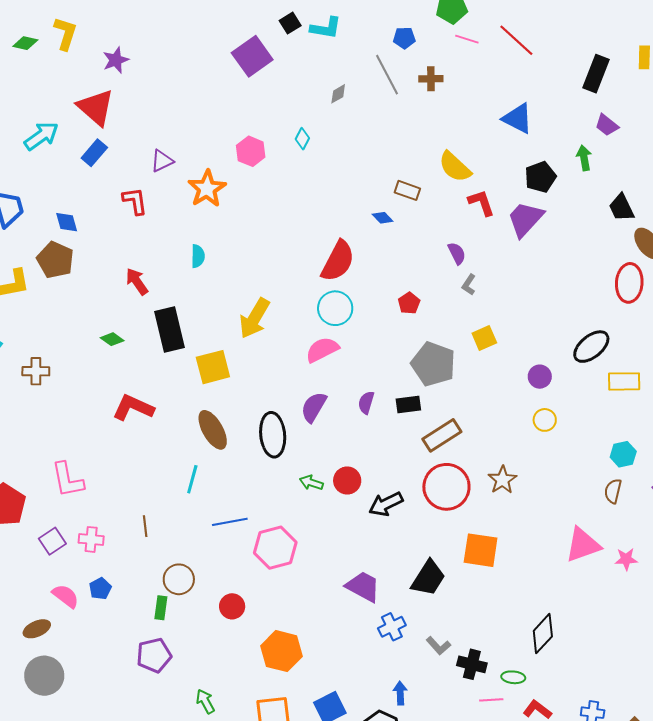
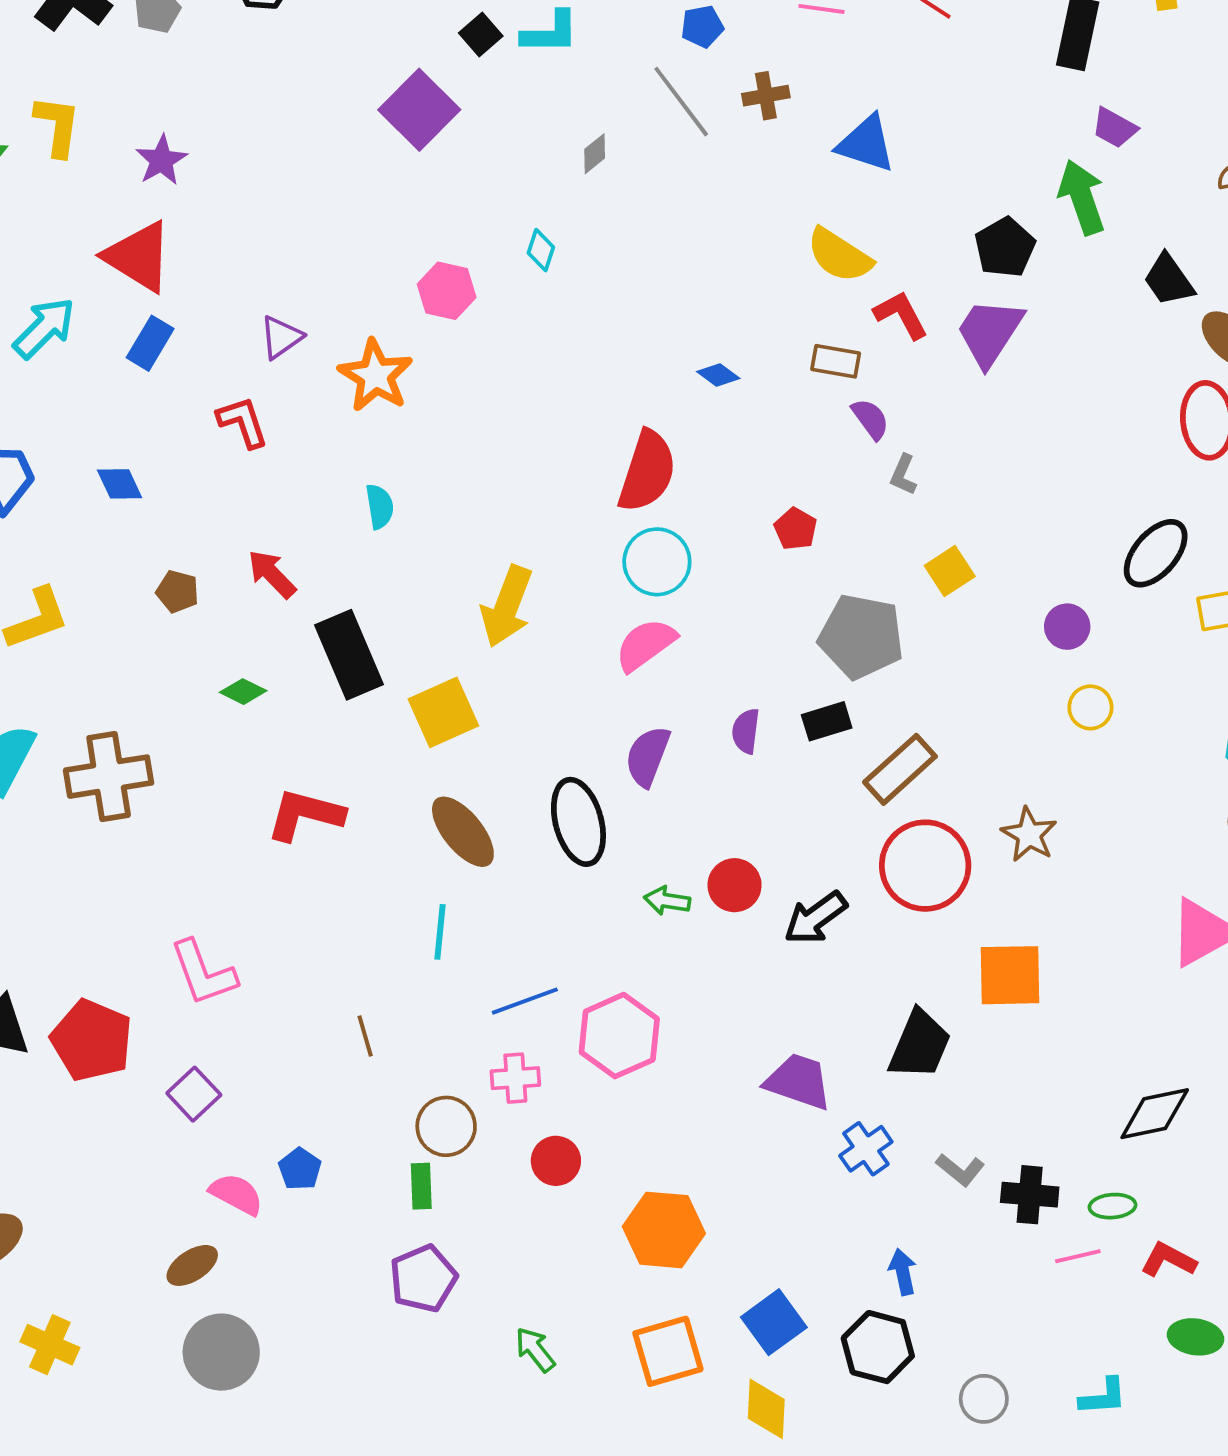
blue triangle: (518, 118) -> (866, 144), moved
green arrow: (584, 158) -> (1082, 197), size x1.5
brown rectangle: (407, 190) -> (836, 361), moved
brown pentagon: (55, 260) -> (178, 592), moved, size x0.6
brown cross: (36, 371) -> (109, 777), size x1.6
pink cross: (91, 539) -> (515, 1078), moved
black diamond: (543, 634) -> (1155, 1114), turned 45

